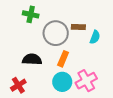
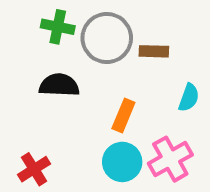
gray circle: (56, 33) -> (107, 38), moved
cyan semicircle: (95, 37) -> (189, 98), moved
black semicircle: (32, 59) -> (59, 85), moved

